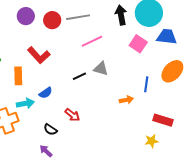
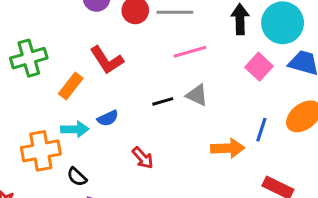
orange rectangle: (18, 76) -> (71, 86), turned 30
orange arrow: (126, 100) -> (228, 148), size x1.5
black semicircle: (50, 130) -> (77, 177), moved

